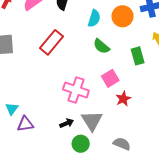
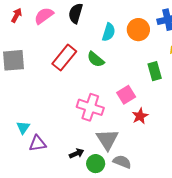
green semicircle: (101, 46) -> (96, 59), moved
black arrow: (67, 123) -> (77, 153), moved
gray semicircle: (122, 144) -> (122, 162), moved

